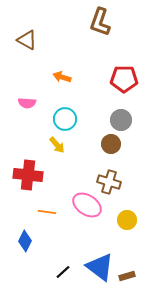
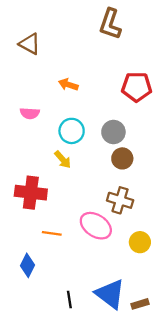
gray circle: (121, 120) -> (113, 132), moved
black line: (63, 272) -> (69, 300), turned -56

